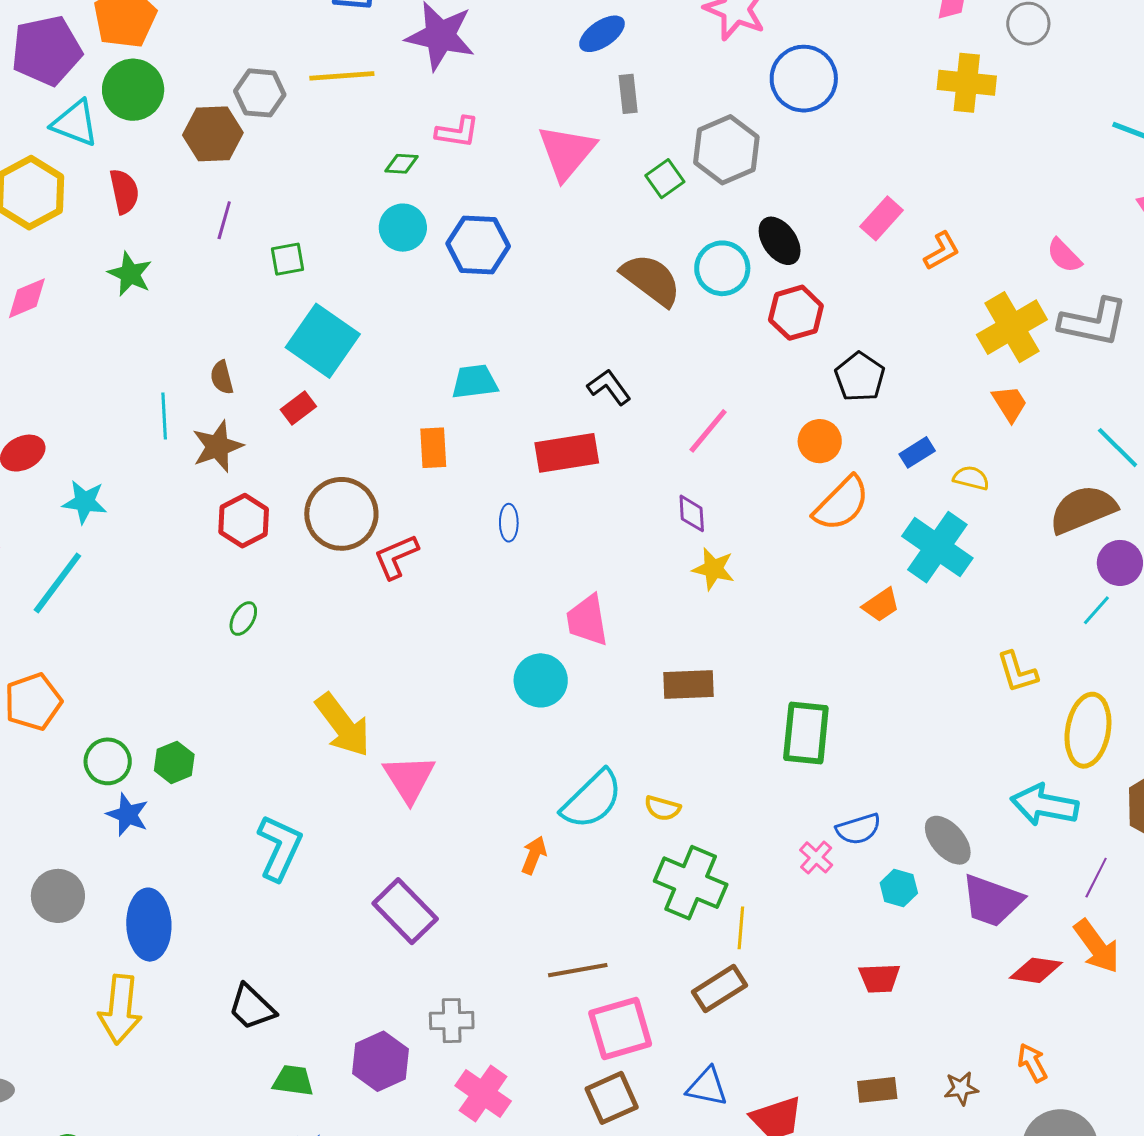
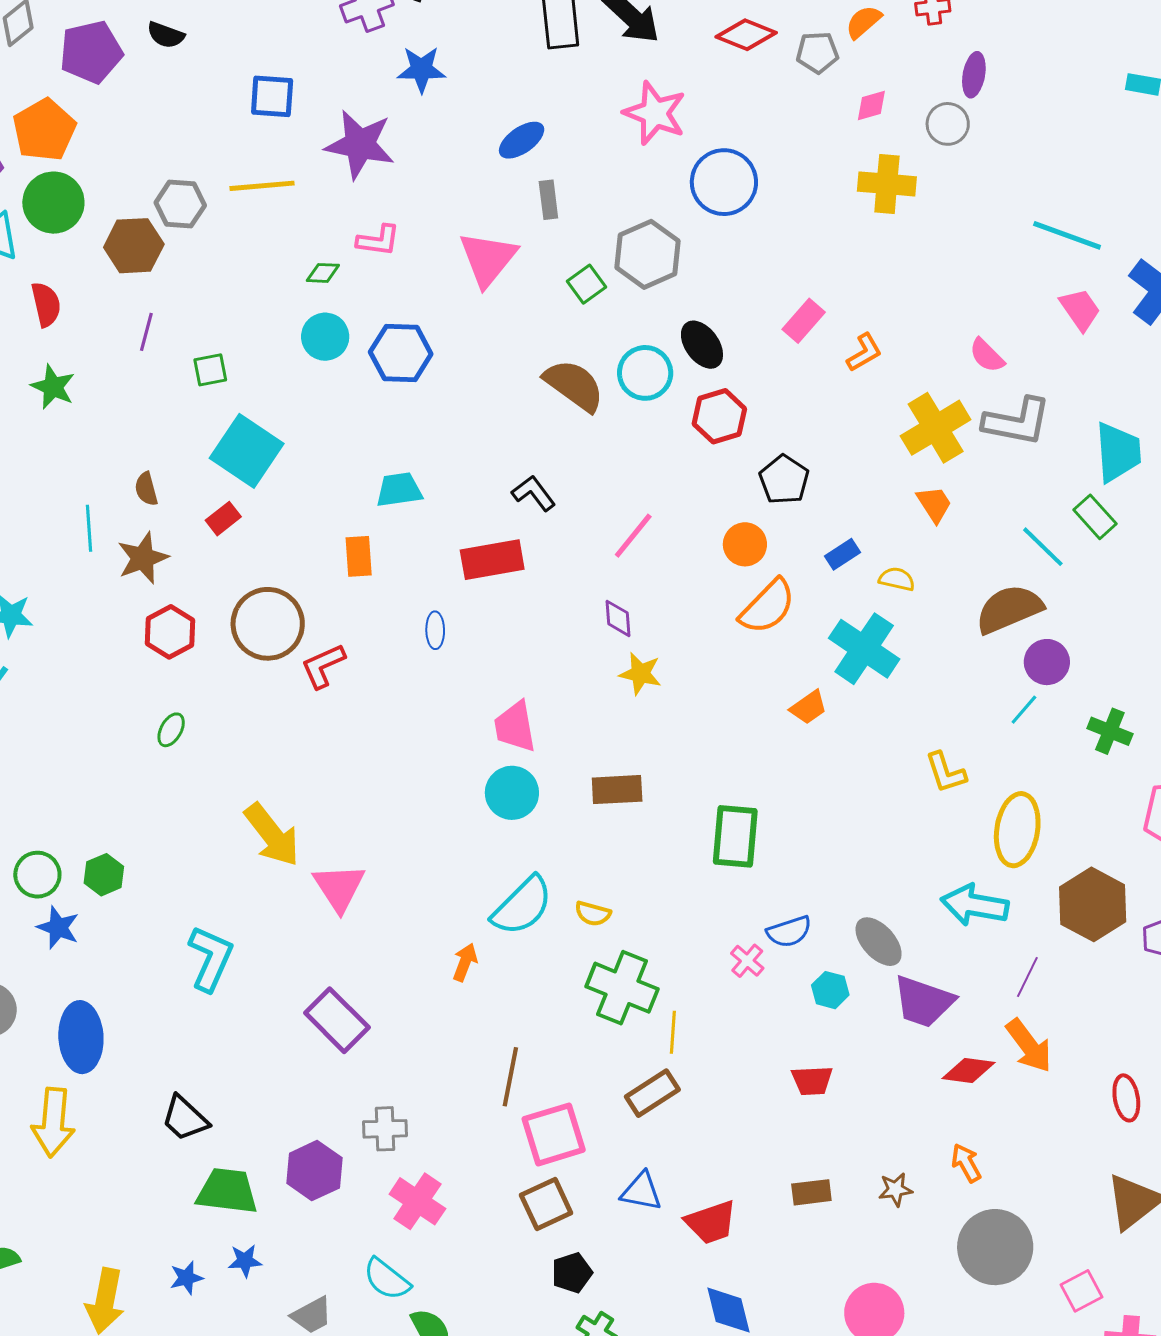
cyan circle: (541, 680) -> (512, 793), moved
brown line: (578, 970) -> (510, 1077), turned -68
green trapezoid: (293, 1081) -> (227, 1191), size x1.5

